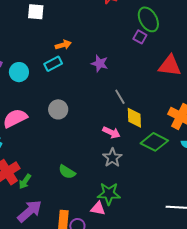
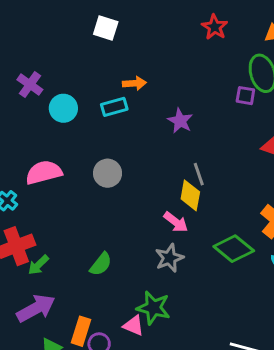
purple square: (140, 37) -> (245, 96), turned -32
yellow diamond: (134, 118) -> (190, 195), moved
green semicircle: (67, 172) -> (101, 264), turned -96

